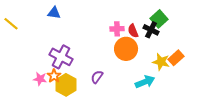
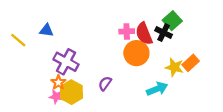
blue triangle: (54, 13) -> (46, 30), moved
yellow line: (11, 24) -> (18, 40), moved
red semicircle: (133, 31) -> (144, 34), size x1.5
pink star: (40, 79) -> (56, 96), moved

